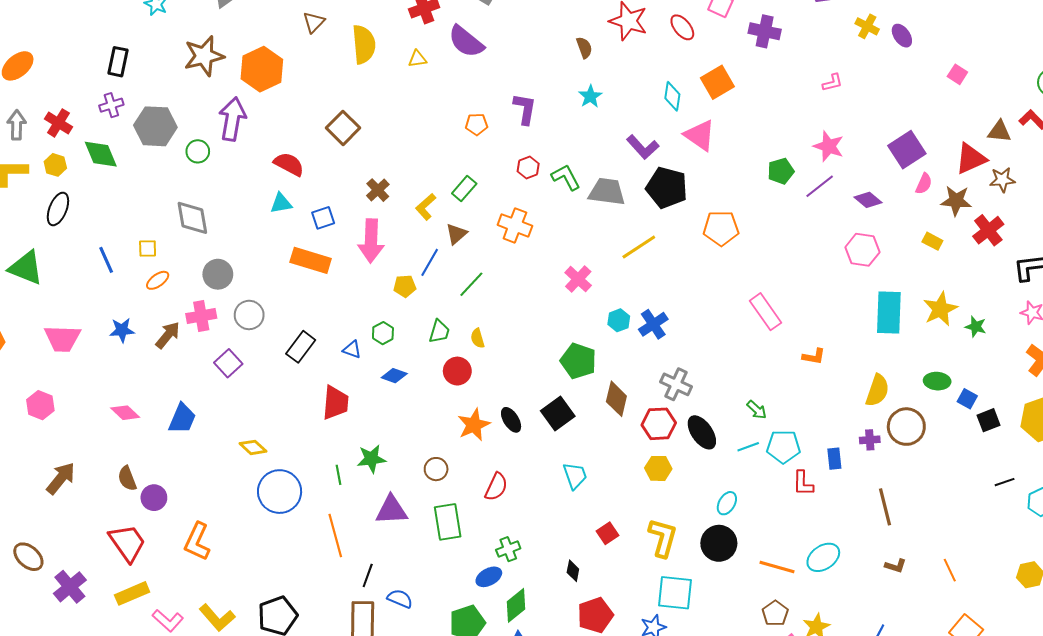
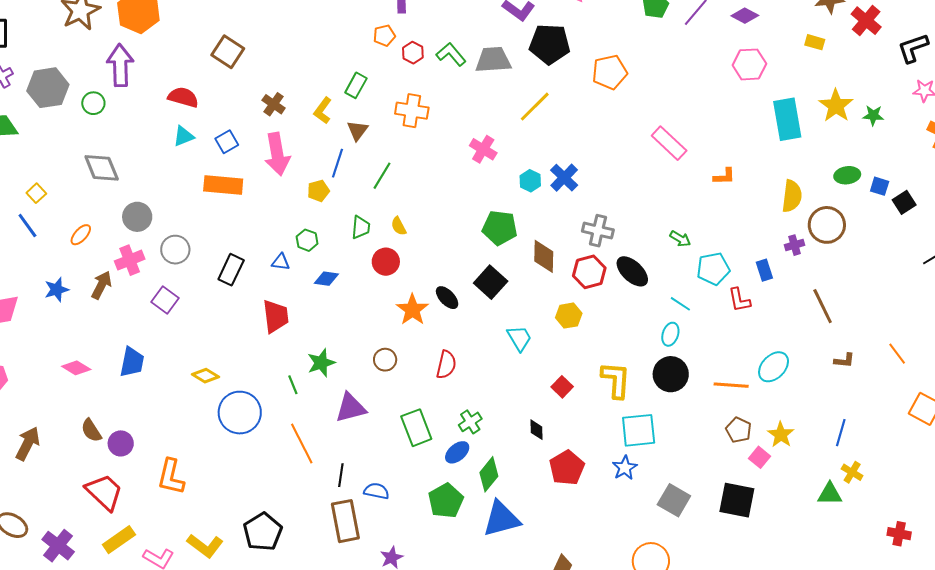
orange pentagon: (476, 124) -> (384, 36), moved
yellow square: (148, 248) -> (36, 193), moved, turned -30
cyan line: (748, 447) -> (680, 304), moved, turned 65
yellow hexagon: (658, 468) -> (569, 316), moved
green rectangle: (448, 522) -> (416, 428), moved

